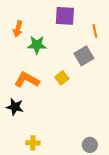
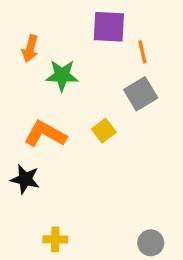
orange line: (95, 31) -> (142, 52), moved

